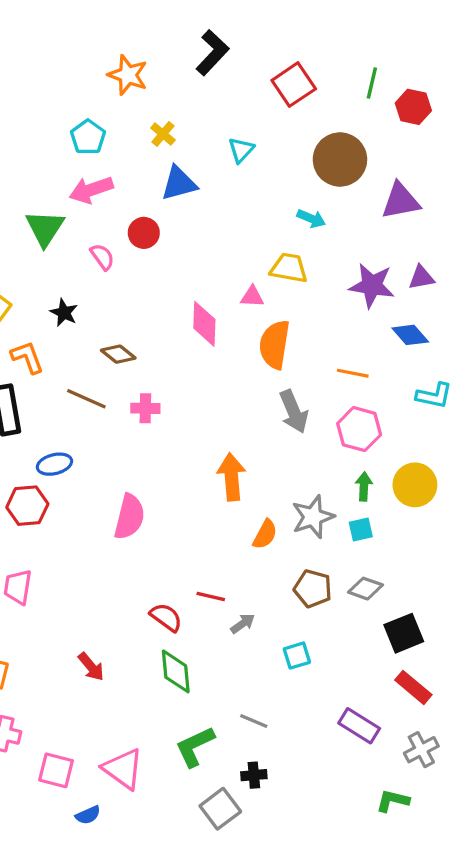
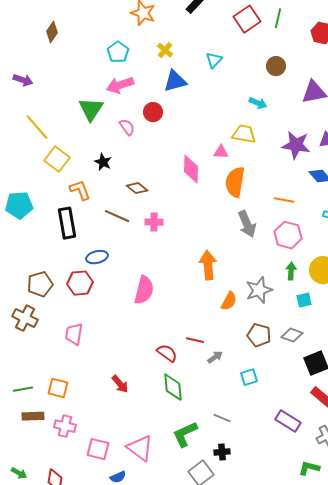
green line: (372, 83) -> (278, 18), moved
brown circle: (340, 159) -> (276, 66), size x0.6
cyan square: (361, 530) -> (304, 300), moved

